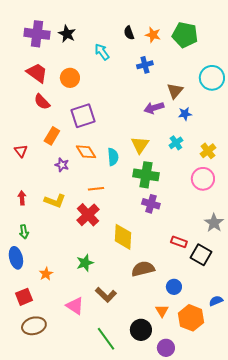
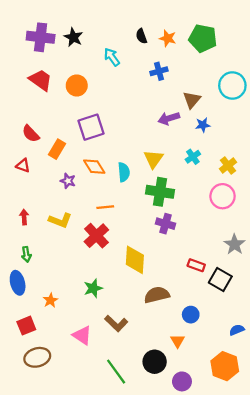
red semicircle: (42, 102) -> (31, 134), moved
red triangle: (21, 151) -> (23, 166), turned -32
orange hexagon: (191, 318) -> (225, 366), moved

